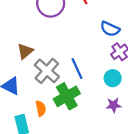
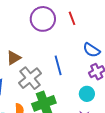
blue line: (77, 69) -> (58, 65), moved

